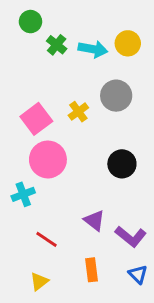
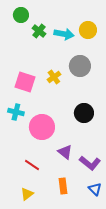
pink square: (36, 119) -> (25, 82), turned -35
pink circle: (48, 159) -> (42, 127), moved
cyan cross: (23, 194) -> (16, 112), moved, turned 35

